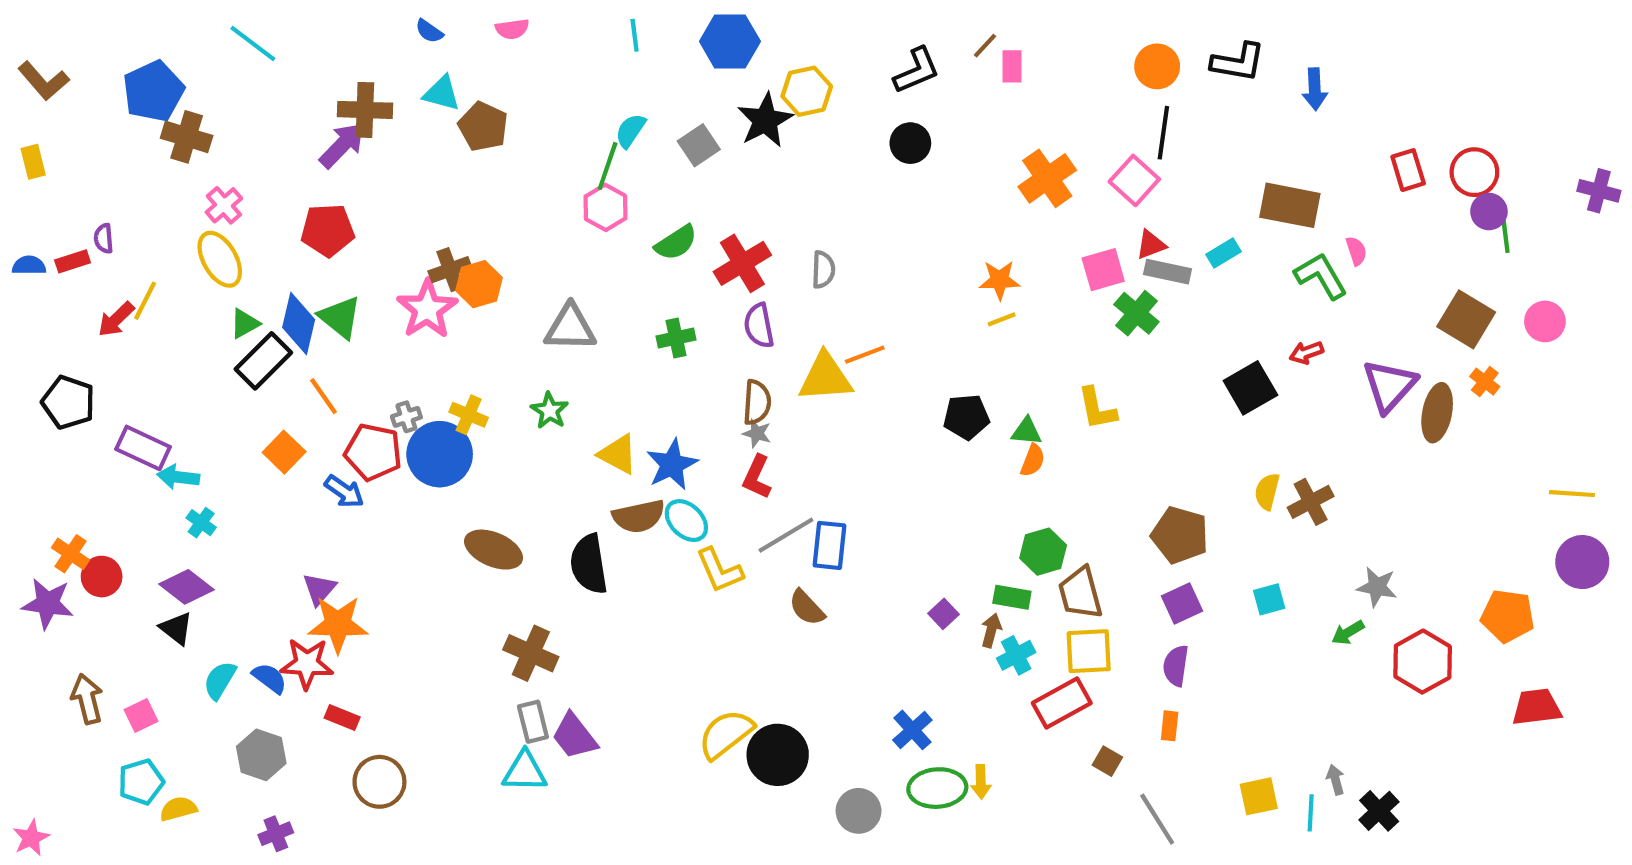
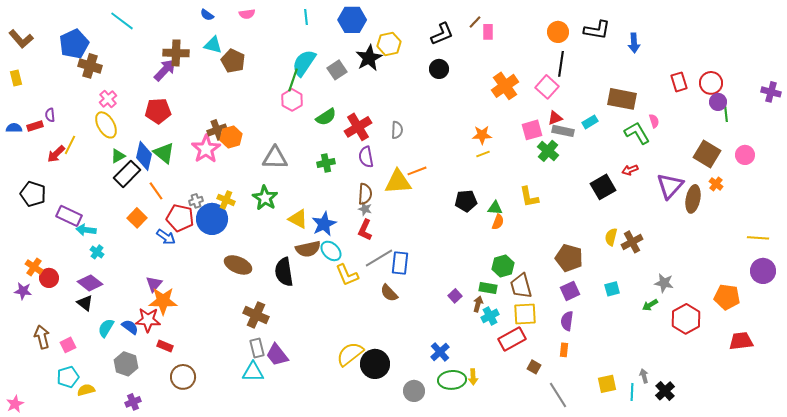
cyan semicircle: (630, 131) -> (304, 63), size x1.6
green star: (550, 411) -> (265, 198), size x1.4
purple star: (48, 603) -> (23, 291), size x0.7

